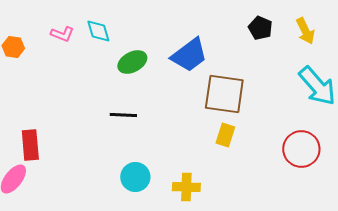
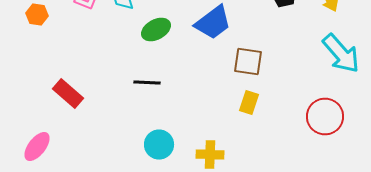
brown square: (224, 94) -> (248, 62), size x0.7
red rectangle: (30, 145) -> (68, 94), moved, turned -44

